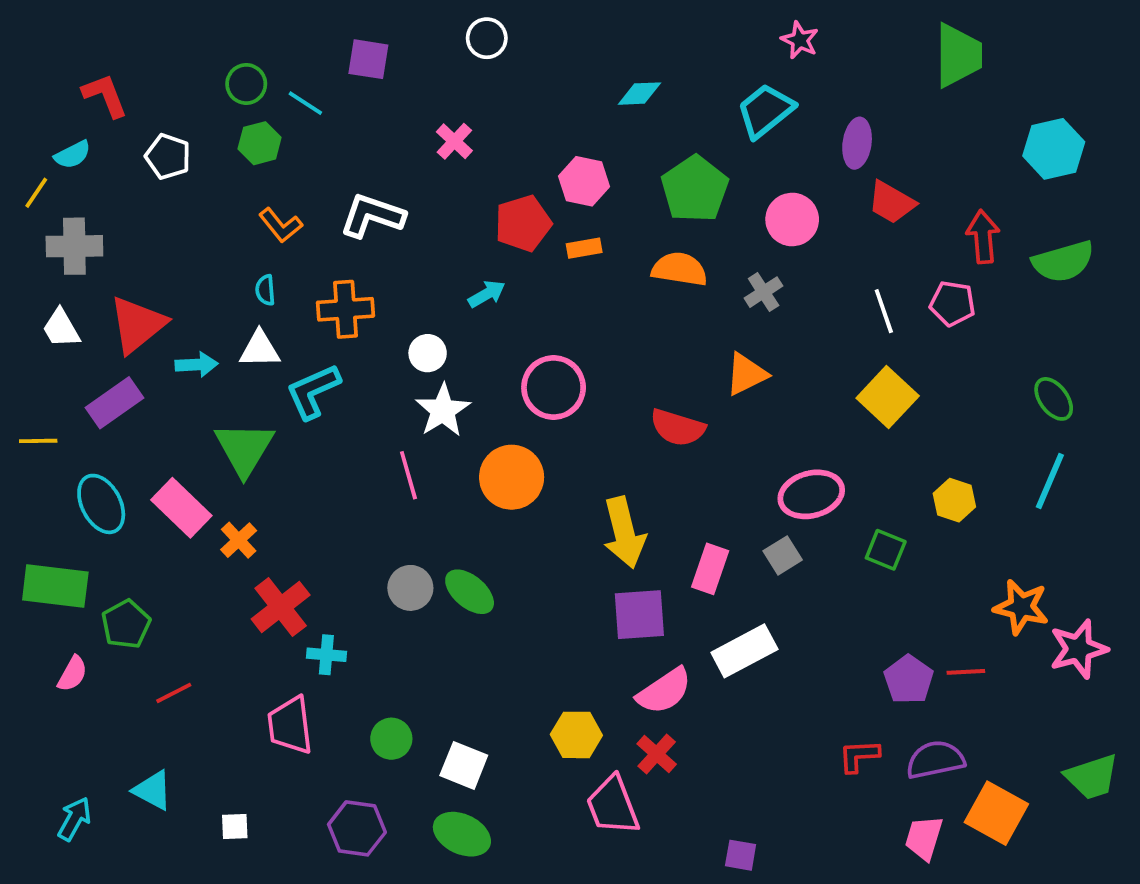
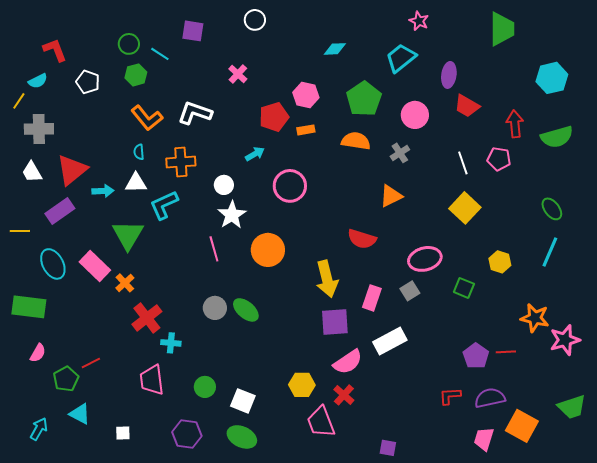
orange L-shape: (281, 225) -> (147, 118), size x1.4
pink circle: (554, 387) -> (290, 186), moved
red semicircle: (678, 428) -> (362, 239), moved
green pentagon: (126, 624) -> (66, 379), moved

